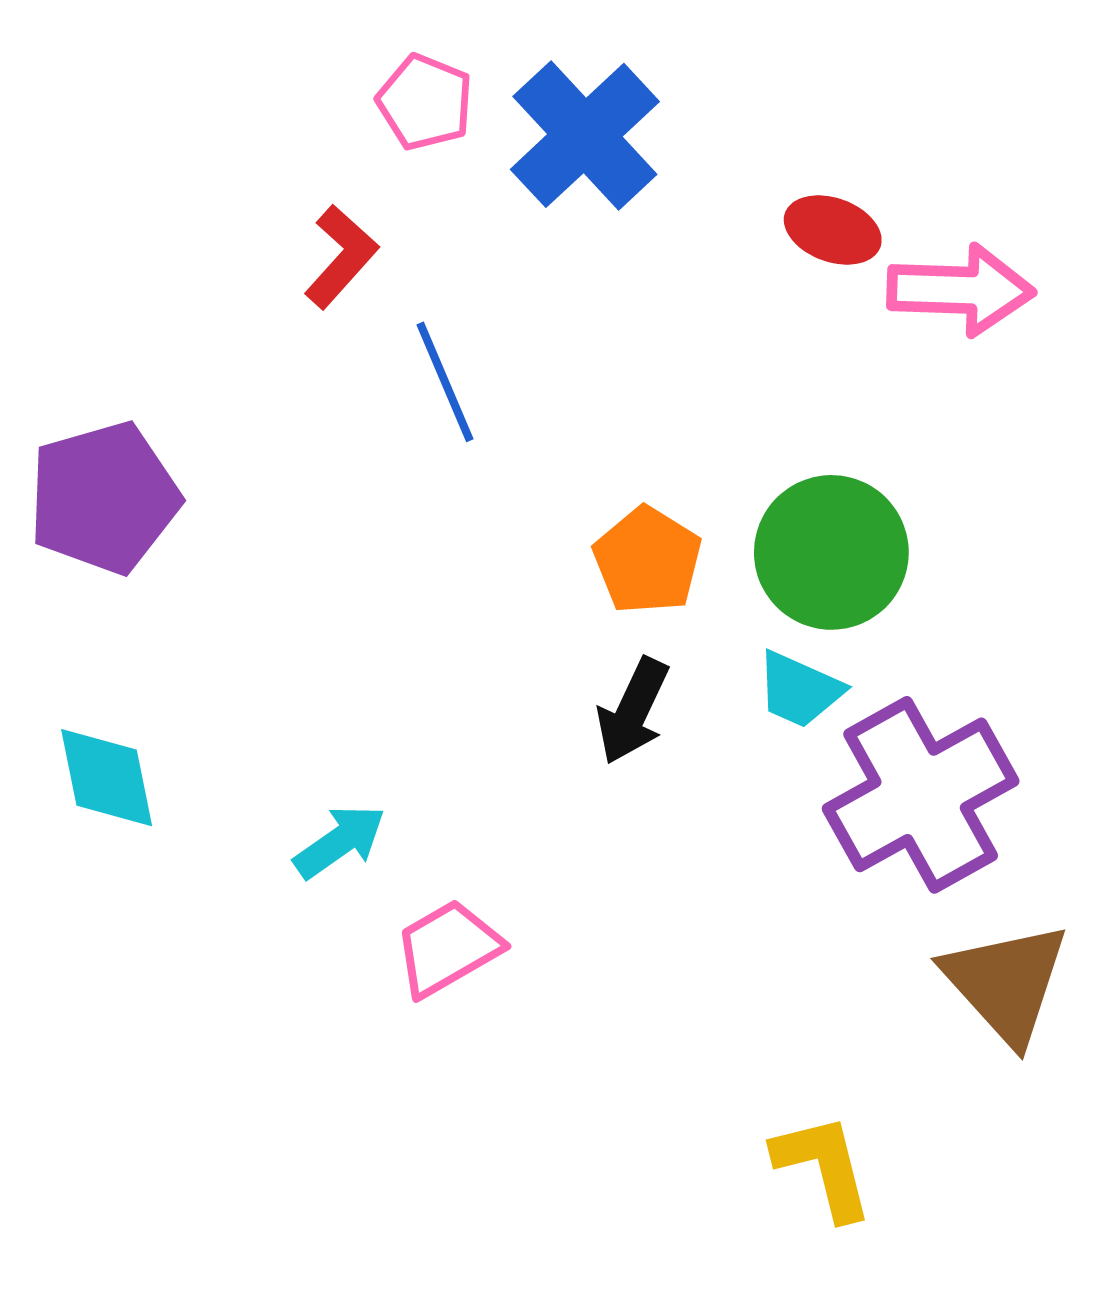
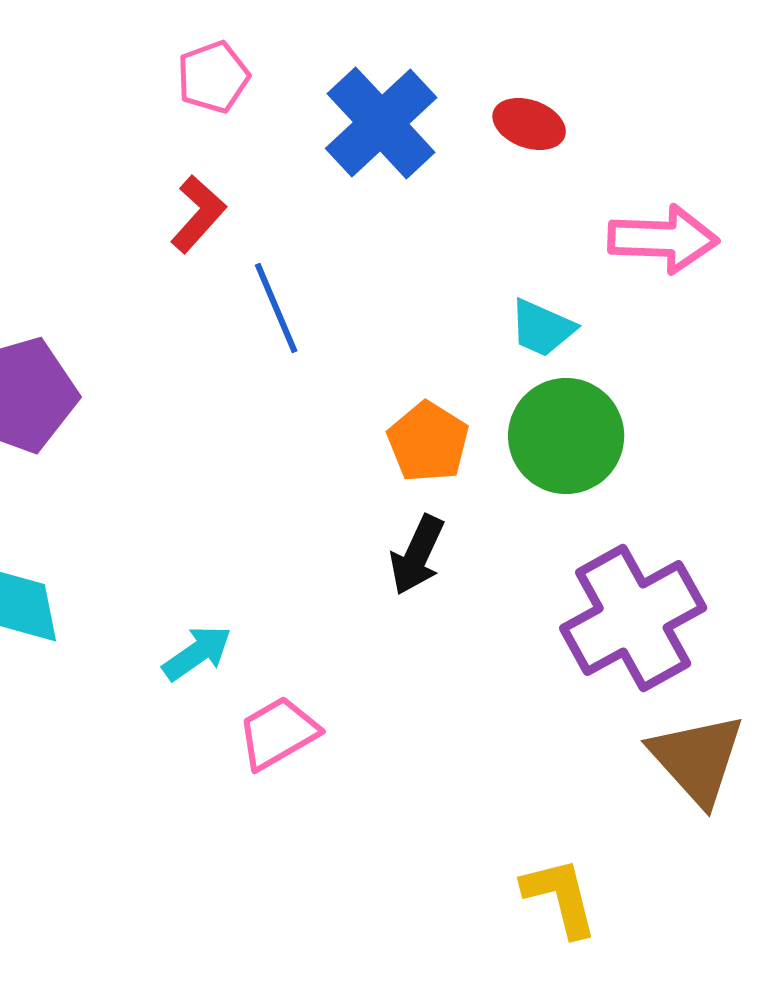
pink pentagon: (425, 102) -> (213, 77), moved, turned 30
red ellipse: (833, 230) -> (529, 124), moved
cyan trapezoid: (799, 690) -> (542, 328), moved

